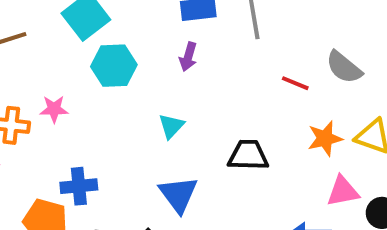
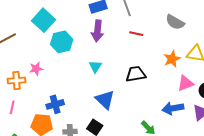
purple arrow: (188, 57) -> (97, 31), size x1.5
red line: (295, 83) -> (136, 34), moved

